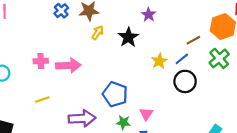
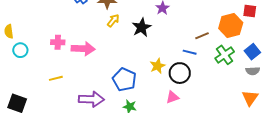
blue line: (182, 59) -> (190, 52), turned 48
yellow star: (159, 61) -> (158, 66), moved
black circle: (185, 81) -> (180, 73), moved
pink triangle: (146, 114) -> (172, 97), moved, turned 32

